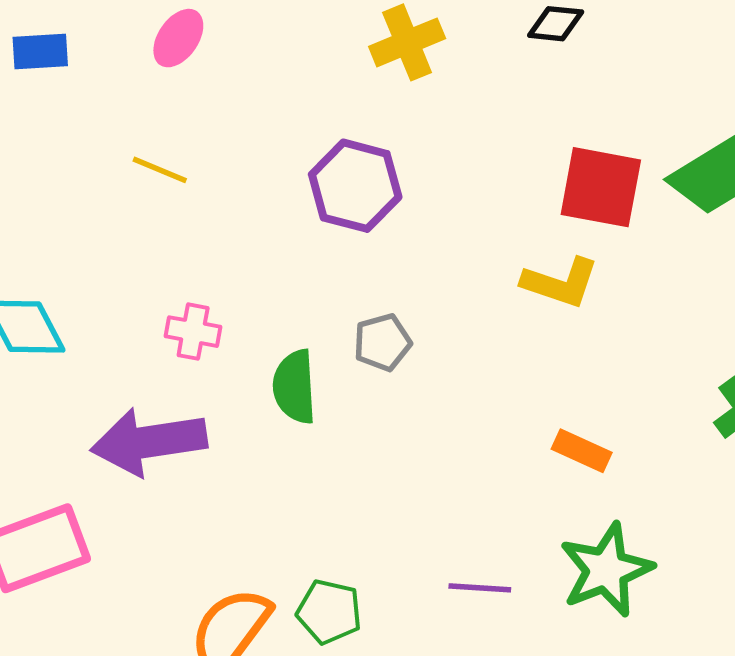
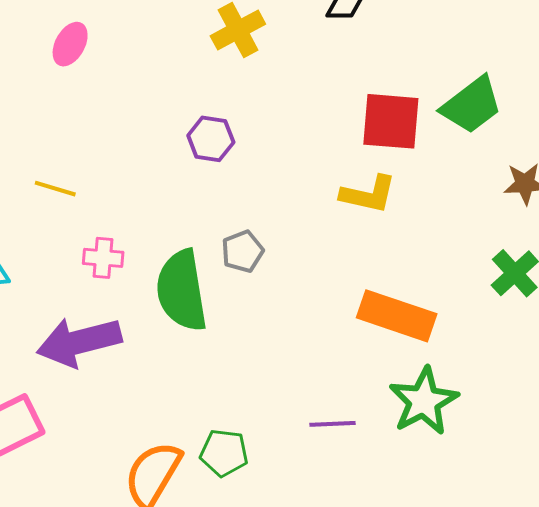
yellow line: (160, 170) -> (55, 189), moved
purple hexagon: (355, 186) -> (211, 139), size x0.7
green semicircle: (295, 387) -> (182, 291), size x1.5
orange rectangle: (582, 451) -> (397, 316), size x1.8

